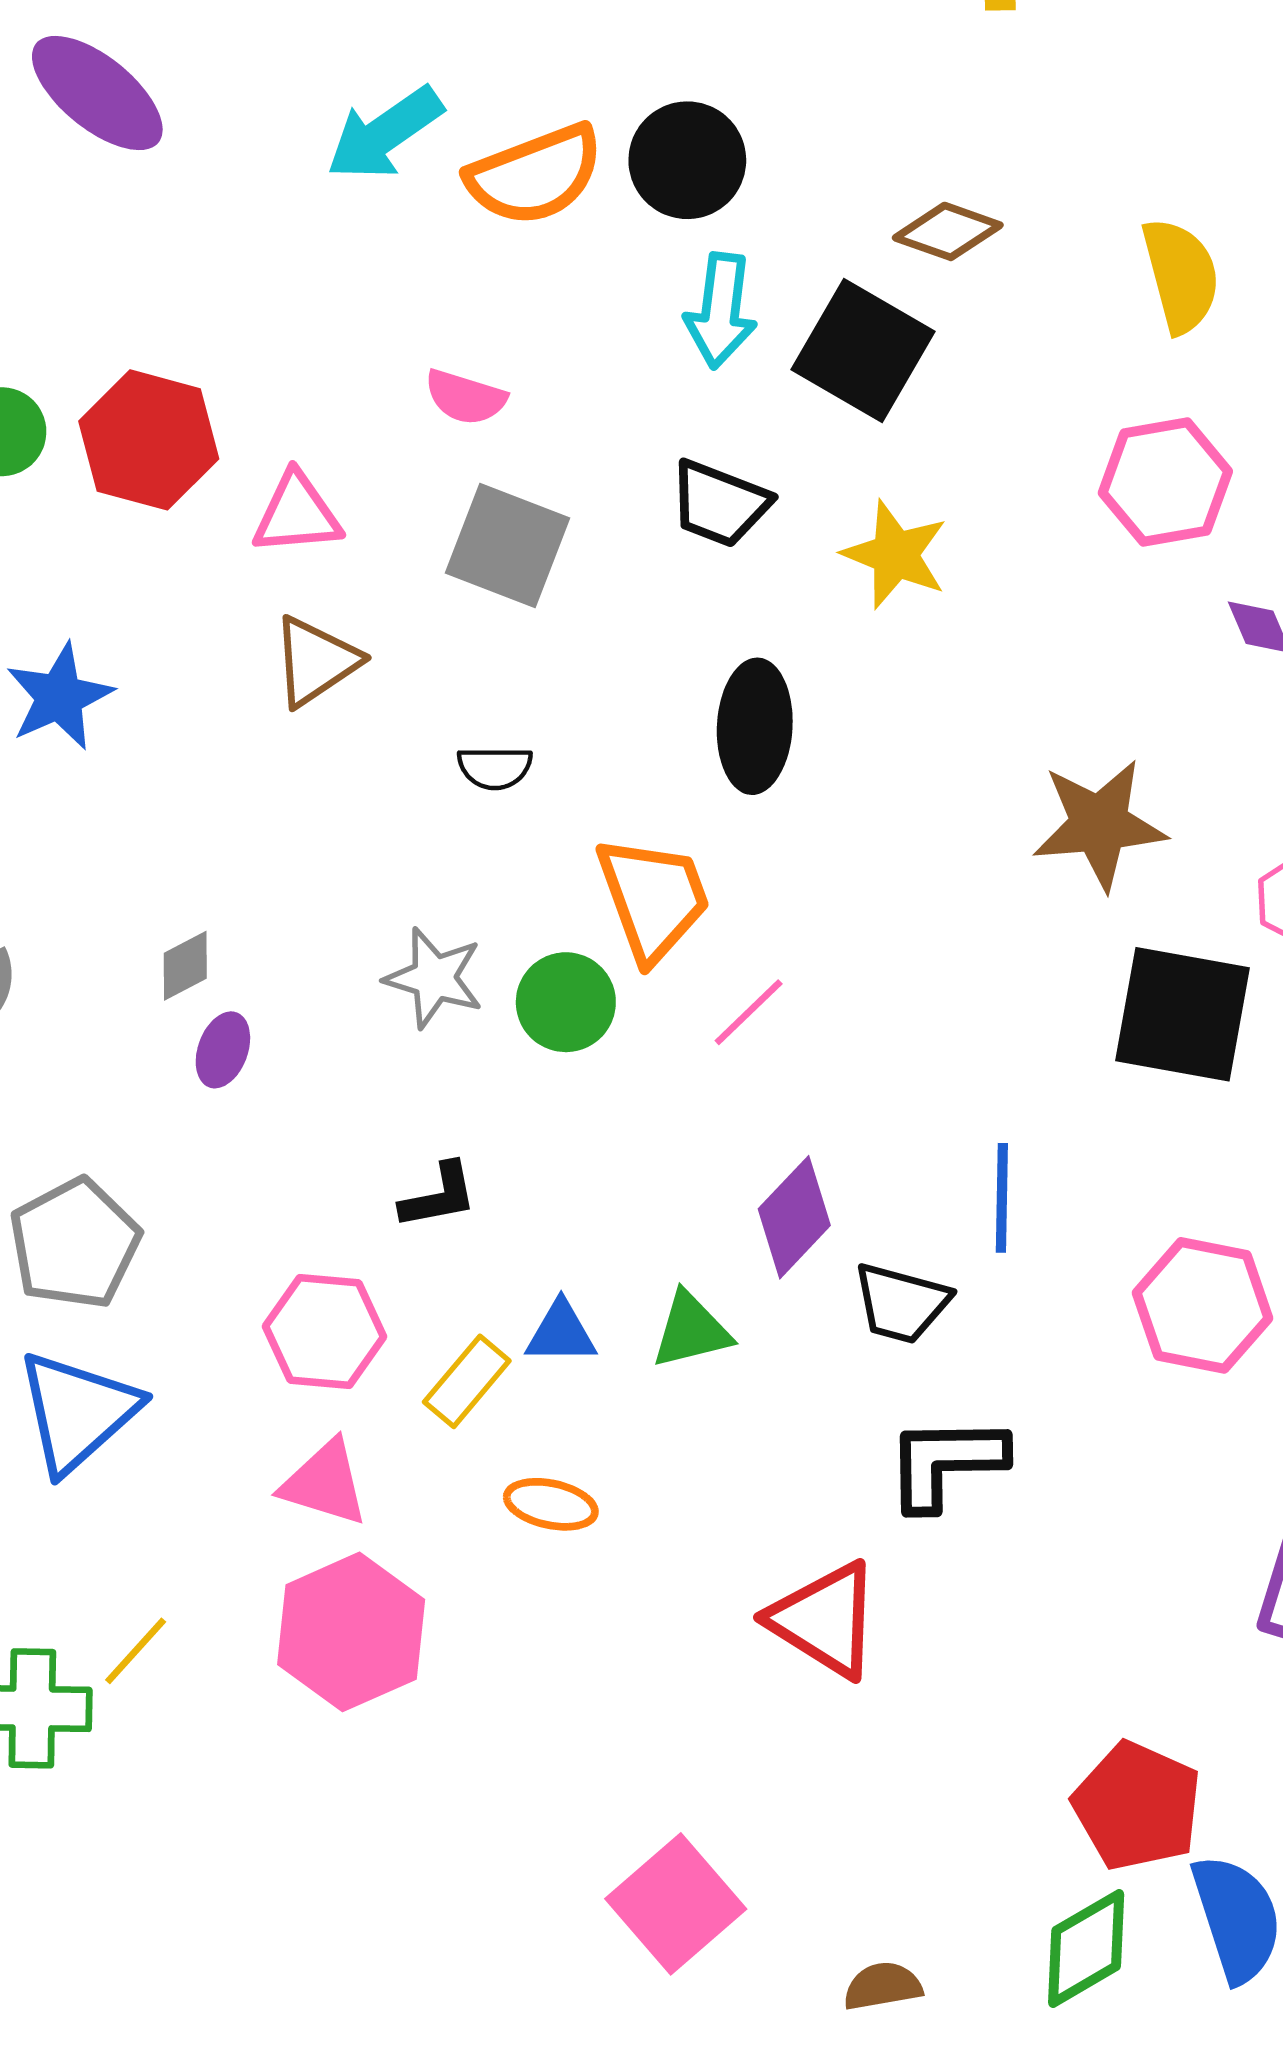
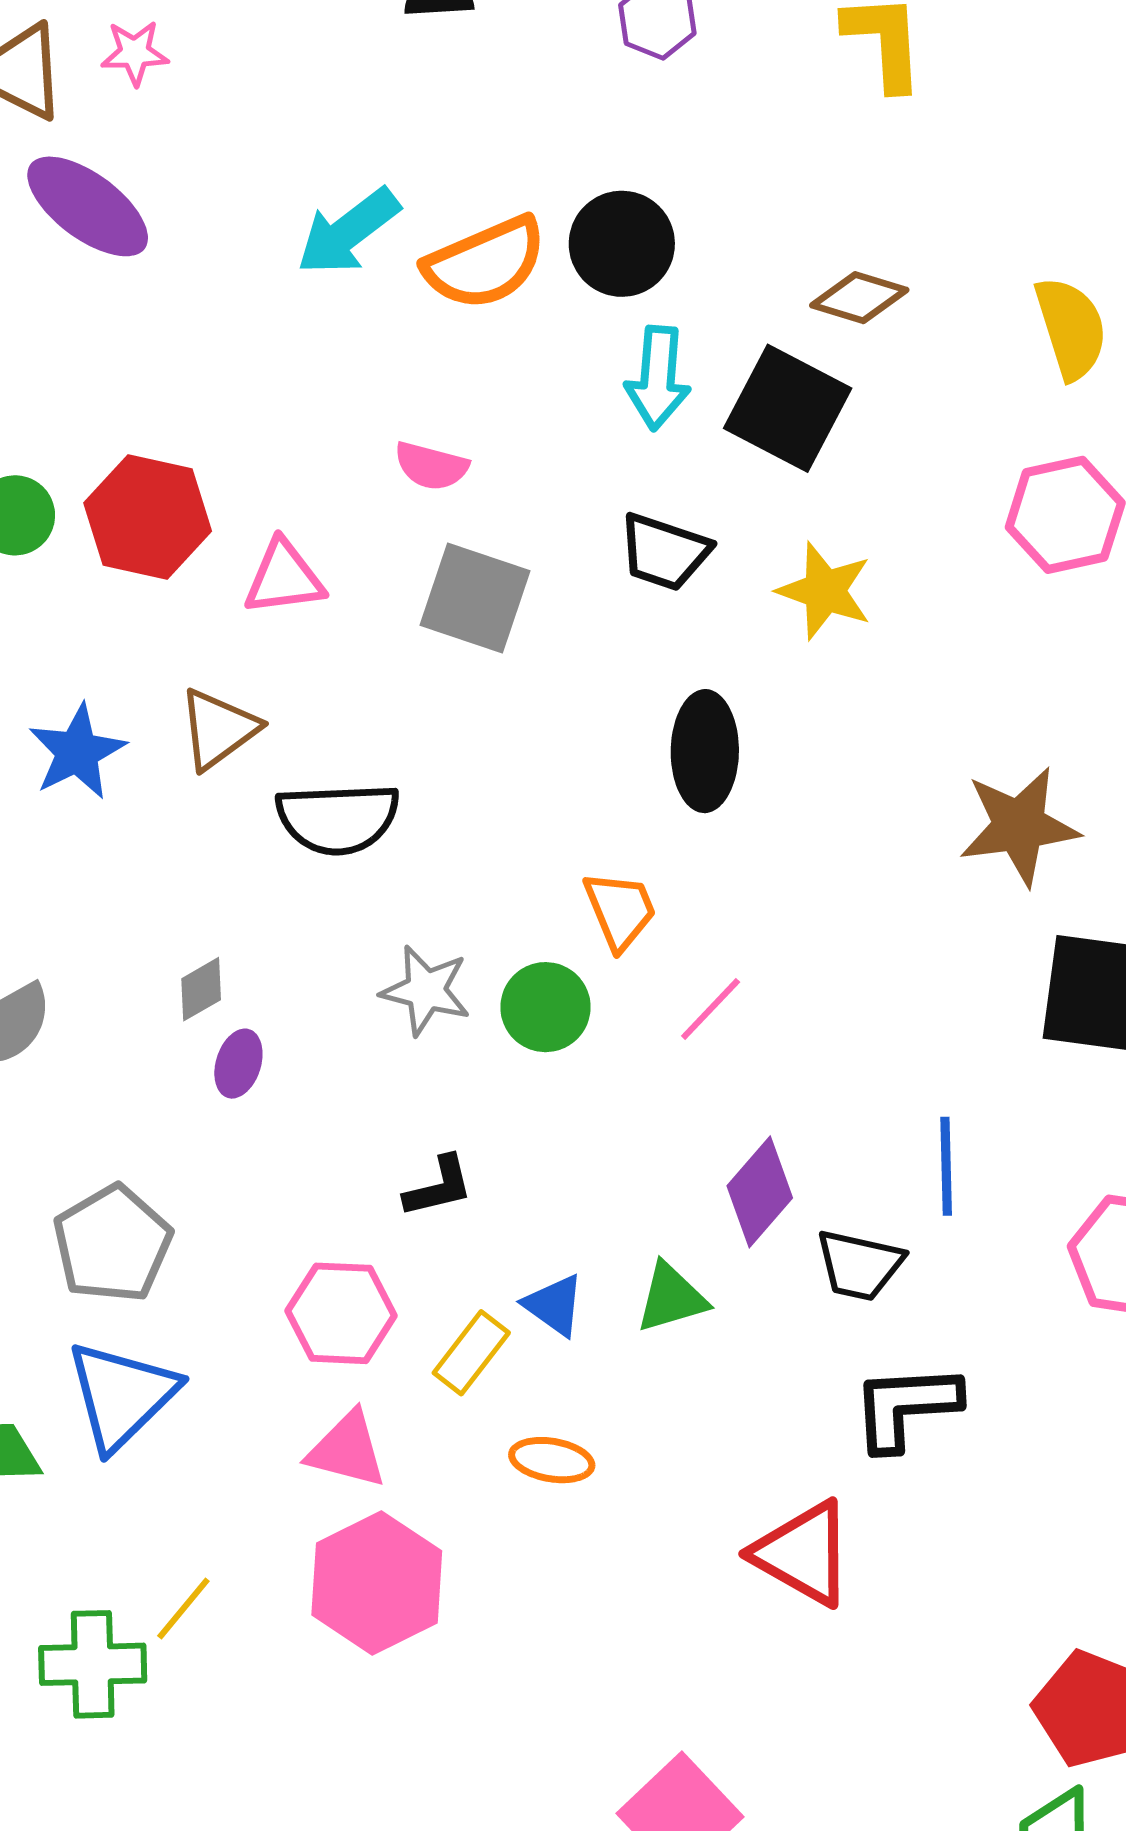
brown triangle: (315, 661) -> (218, 729), moved
black semicircle: (495, 768) -> (338, 818), moved, size x1.8
orange trapezoid: (653, 898) -> (620, 910), size x0.7
blue triangle: (561, 1333) -> (554, 1305), turned 38

